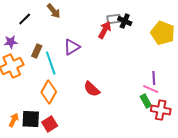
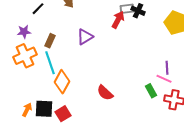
cyan line: (51, 63) -> (50, 63), moved
red semicircle: (92, 89) -> (105, 93), moved
green rectangle: (146, 101) -> (151, 91), moved

